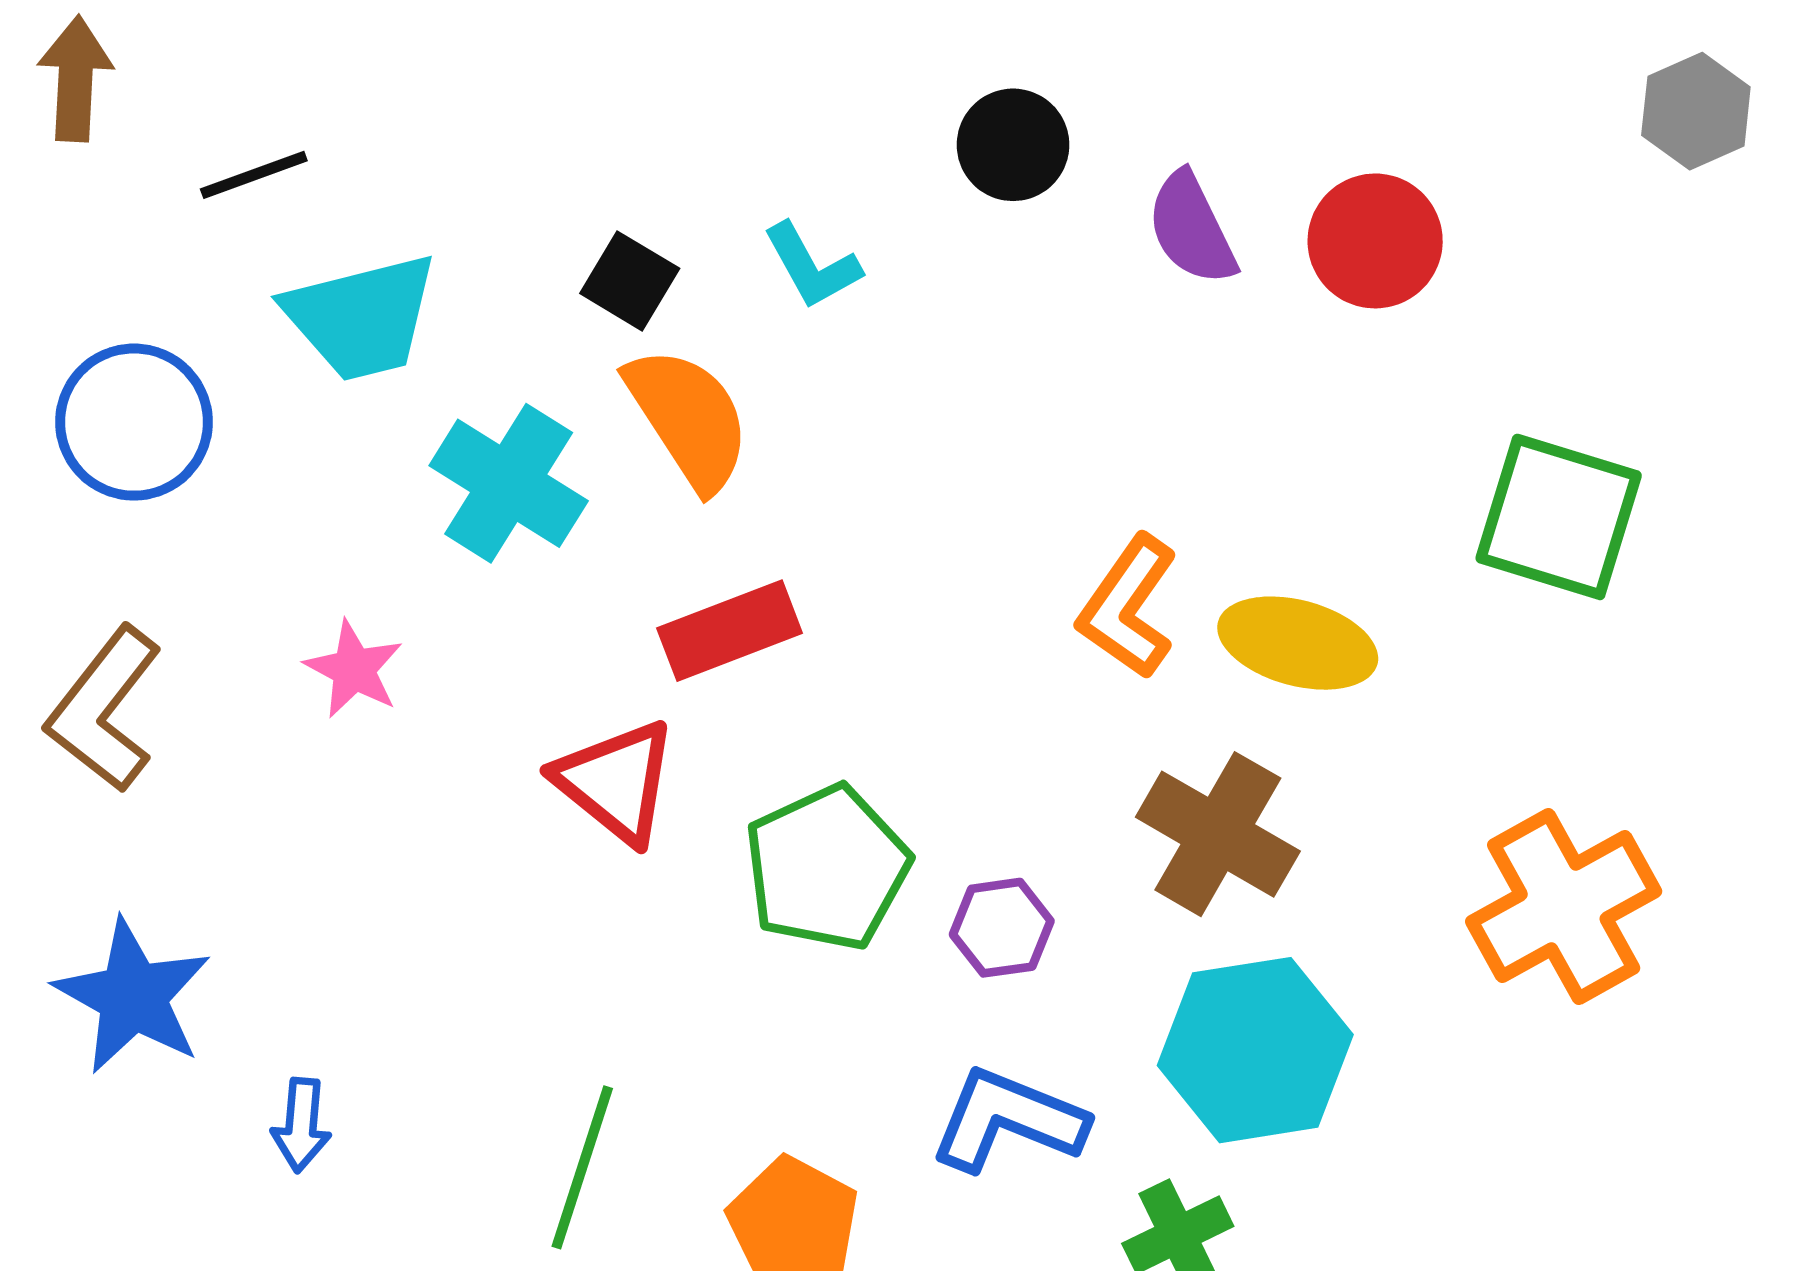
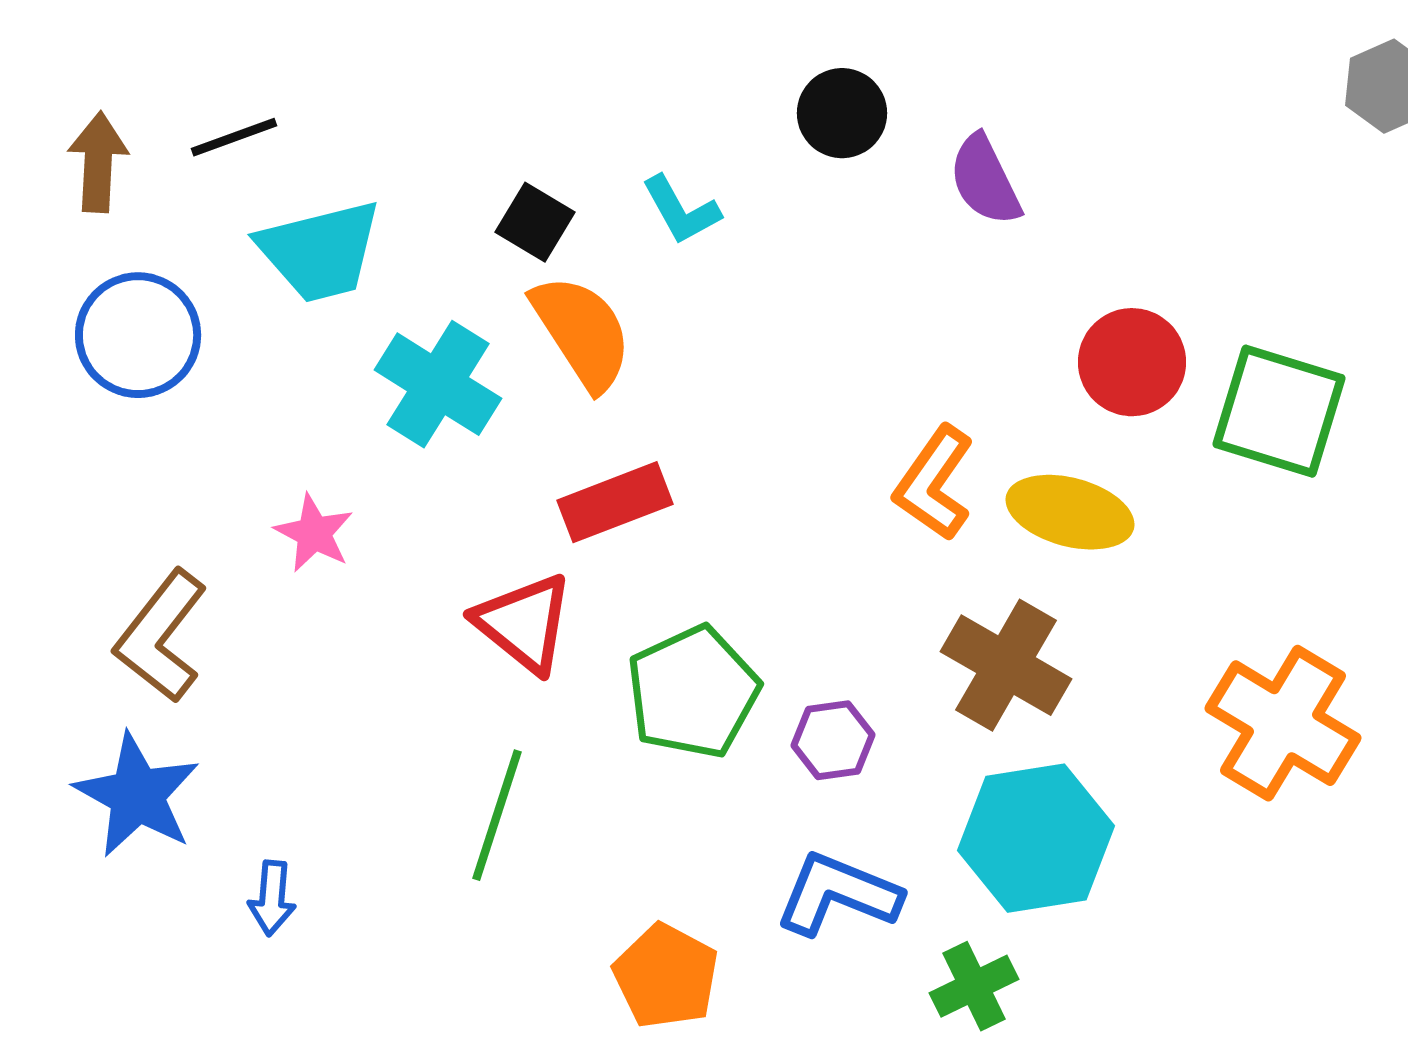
brown arrow: (75, 79) -> (98, 162), moved
red circle: (1375, 241) -> (1132, 362), moved
brown L-shape: (104, 709) -> (161, 636), moved
orange cross: (1564, 906) -> (1283, 723), turned -30
green line: (582, 1167) -> (497, 815), moved

